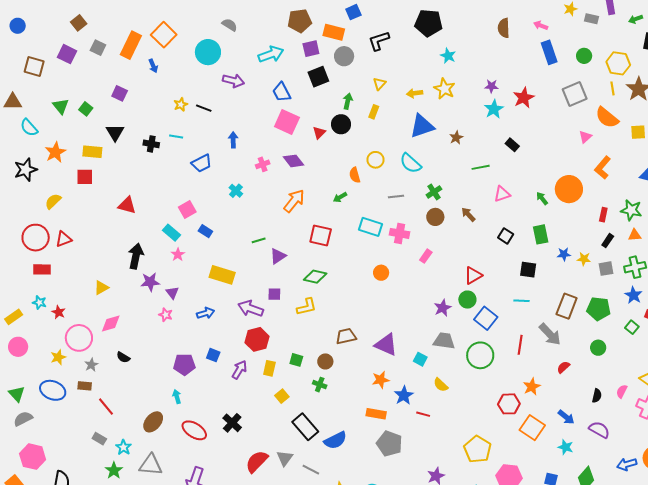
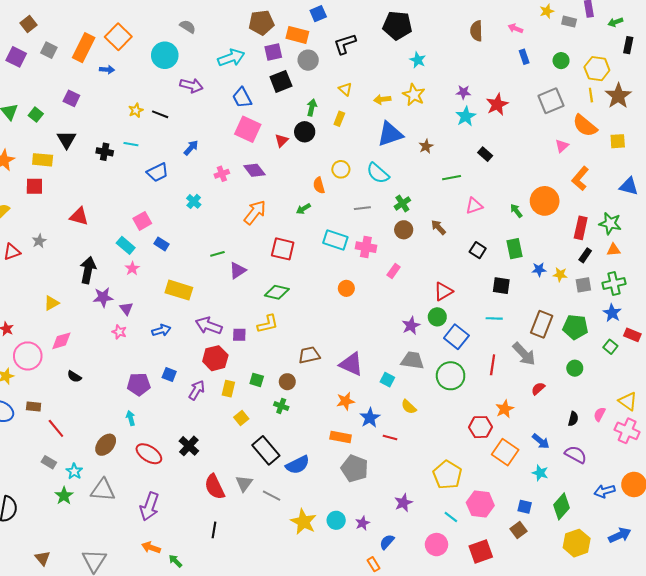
blue rectangle: (549, 52) -> (524, 57), size x0.6
blue arrow: (153, 66) -> (107, 70), turned -64
yellow triangle: (379, 84) -> (345, 89), turned -32
blue arrow: (233, 140) -> (191, 148), turned 42
red rectangle: (603, 215) -> (581, 228), size x1.5
purple square: (274, 294) -> (239, 335), moved
gray star: (91, 365) -> (39, 241), moved
red semicircle: (257, 461) -> (215, 487), turned -70

